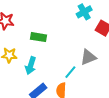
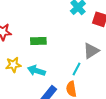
cyan arrow: (31, 66) -> (36, 71), turned 102

